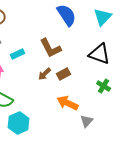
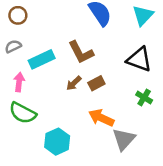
cyan rectangle: (18, 54) -> (42, 59), size x1.5
gray triangle: (87, 121) -> (124, 139), size x1.5
cyan hexagon: (19, 123) -> (57, 142), moved

